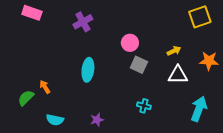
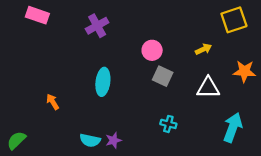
yellow arrow: (174, 51) -> (203, 49), moved
green semicircle: (26, 98) -> (16, 140), moved
cyan semicircle: (55, 120) -> (90, 140), moved

